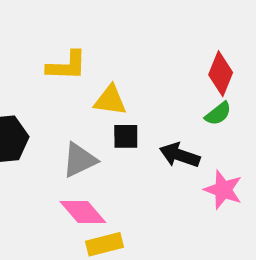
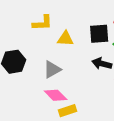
black square: (126, 136) -> (99, 34), moved, size x1.5

